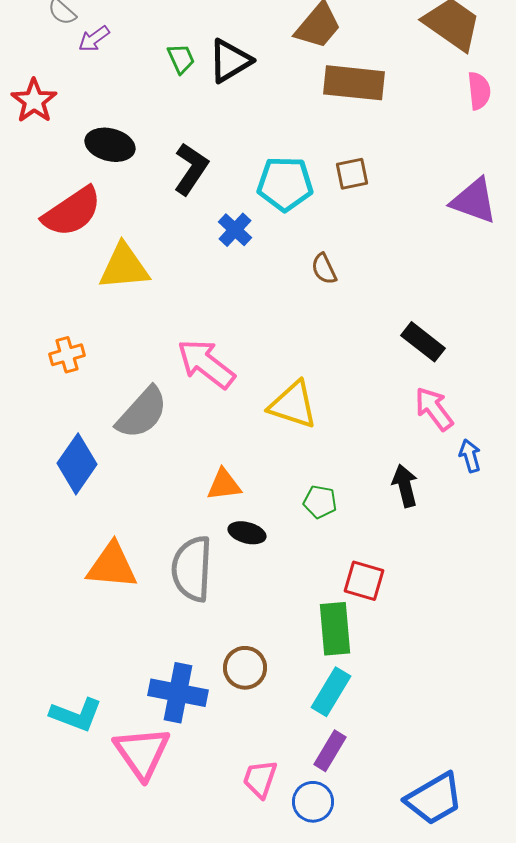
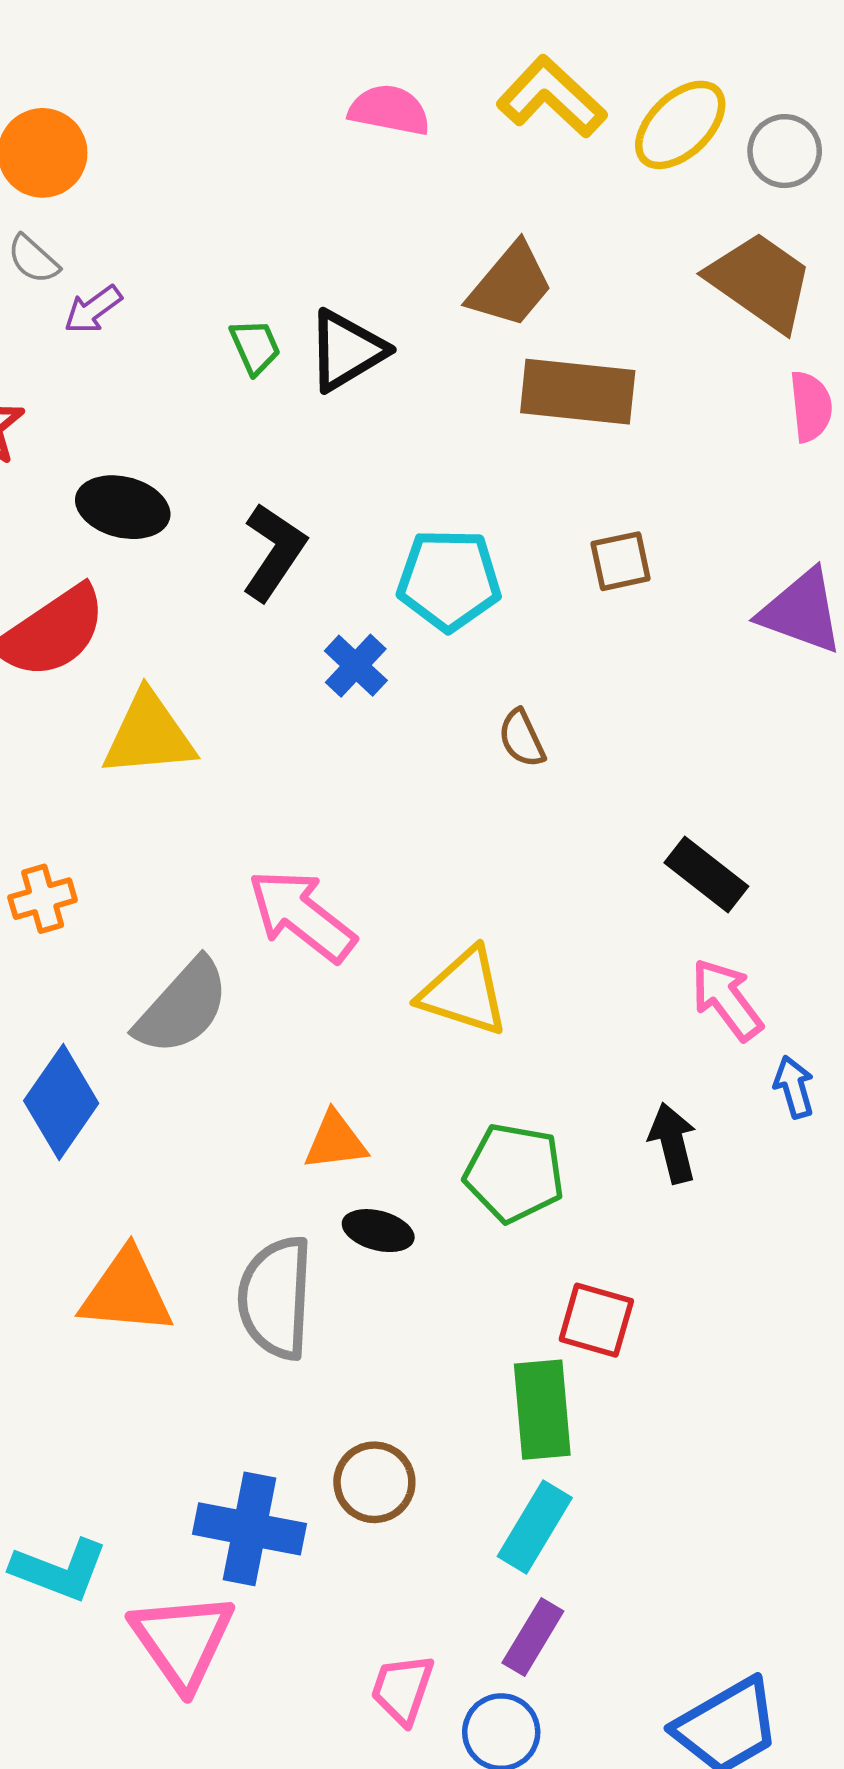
brown square: (352, 174) -> (621, 561), moved
green pentagon: (320, 502) -> (514, 1173), size x1.6

